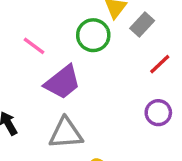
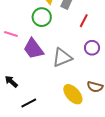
purple trapezoid: (62, 82) -> (33, 49), turned 110
gray triangle: (66, 133) -> (62, 57), moved

